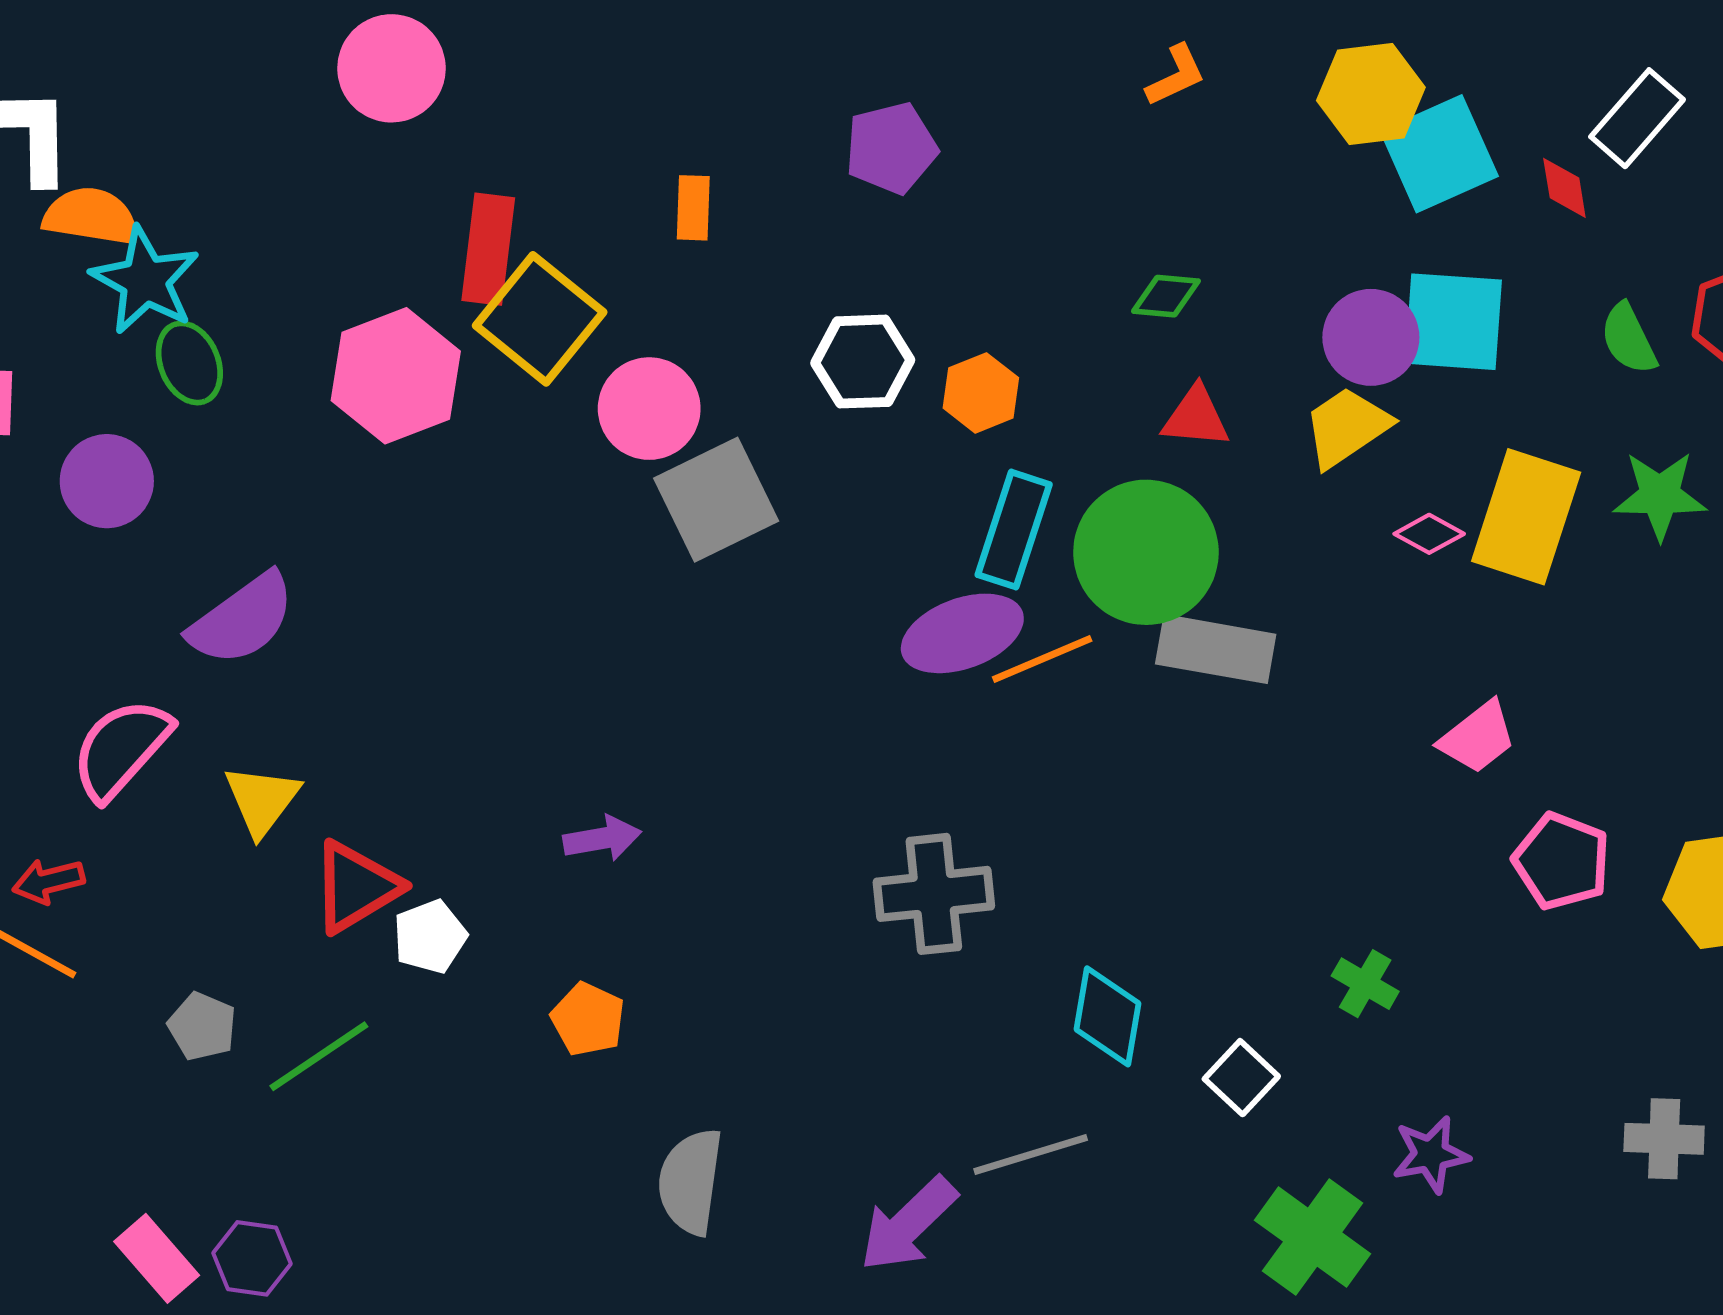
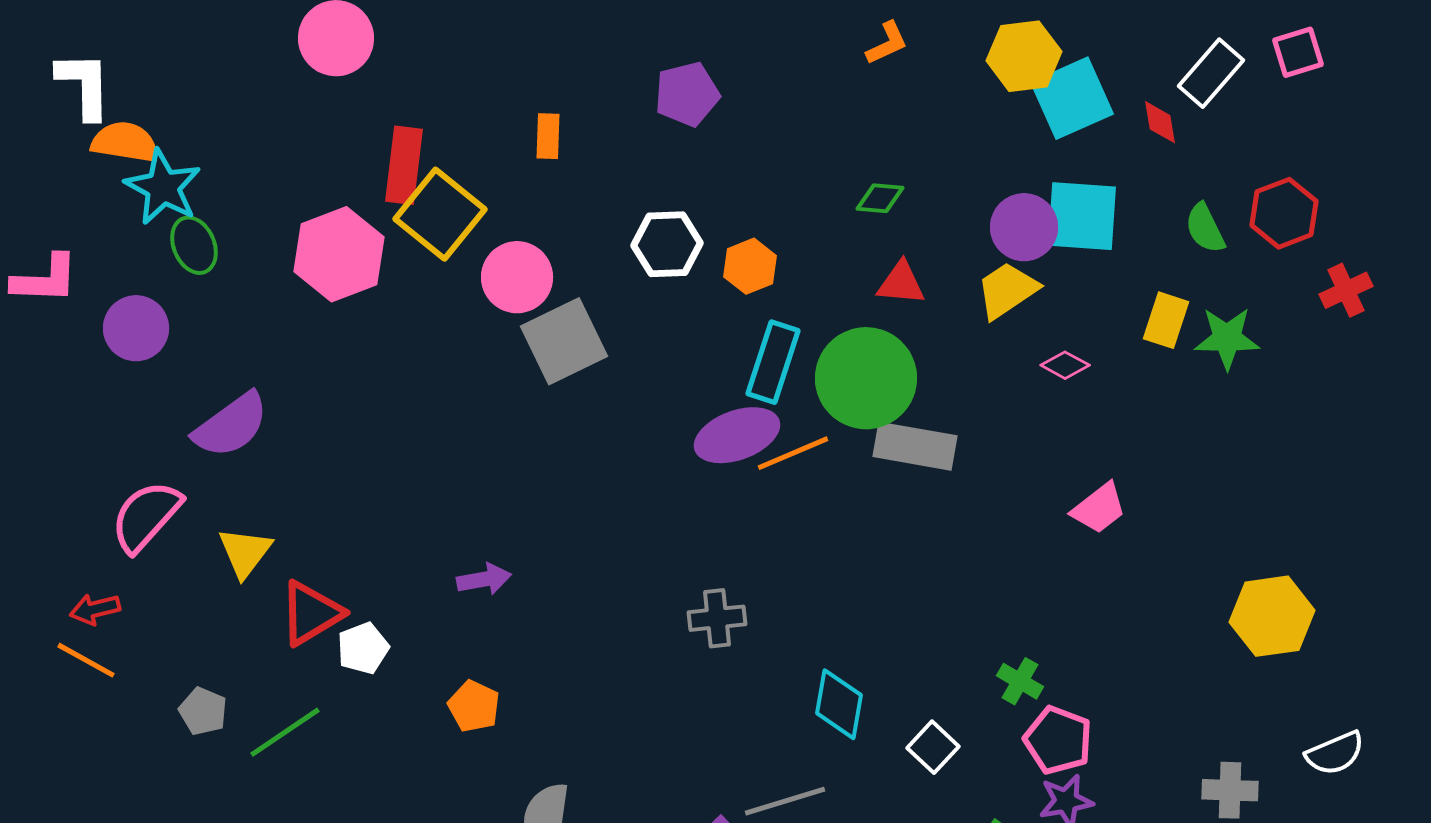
yellow rectangle: (1526, 517) -> (1166, 320), moved, size x0.6
pink pentagon: (1562, 861) -> (1058, 740), moved
gray cross: (934, 894) -> (717, 618), size x0.7

